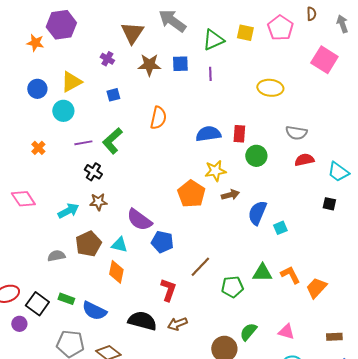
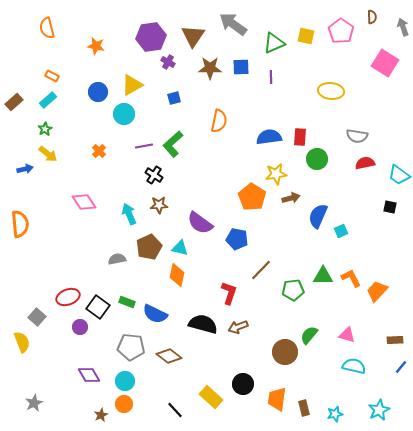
purple hexagon: (61, 25) -> (151, 37), moved
cyan arrow: (68, 211) -> (129, 214), turned -85
blue pentagon: (162, 242) -> (237, 239), moved

